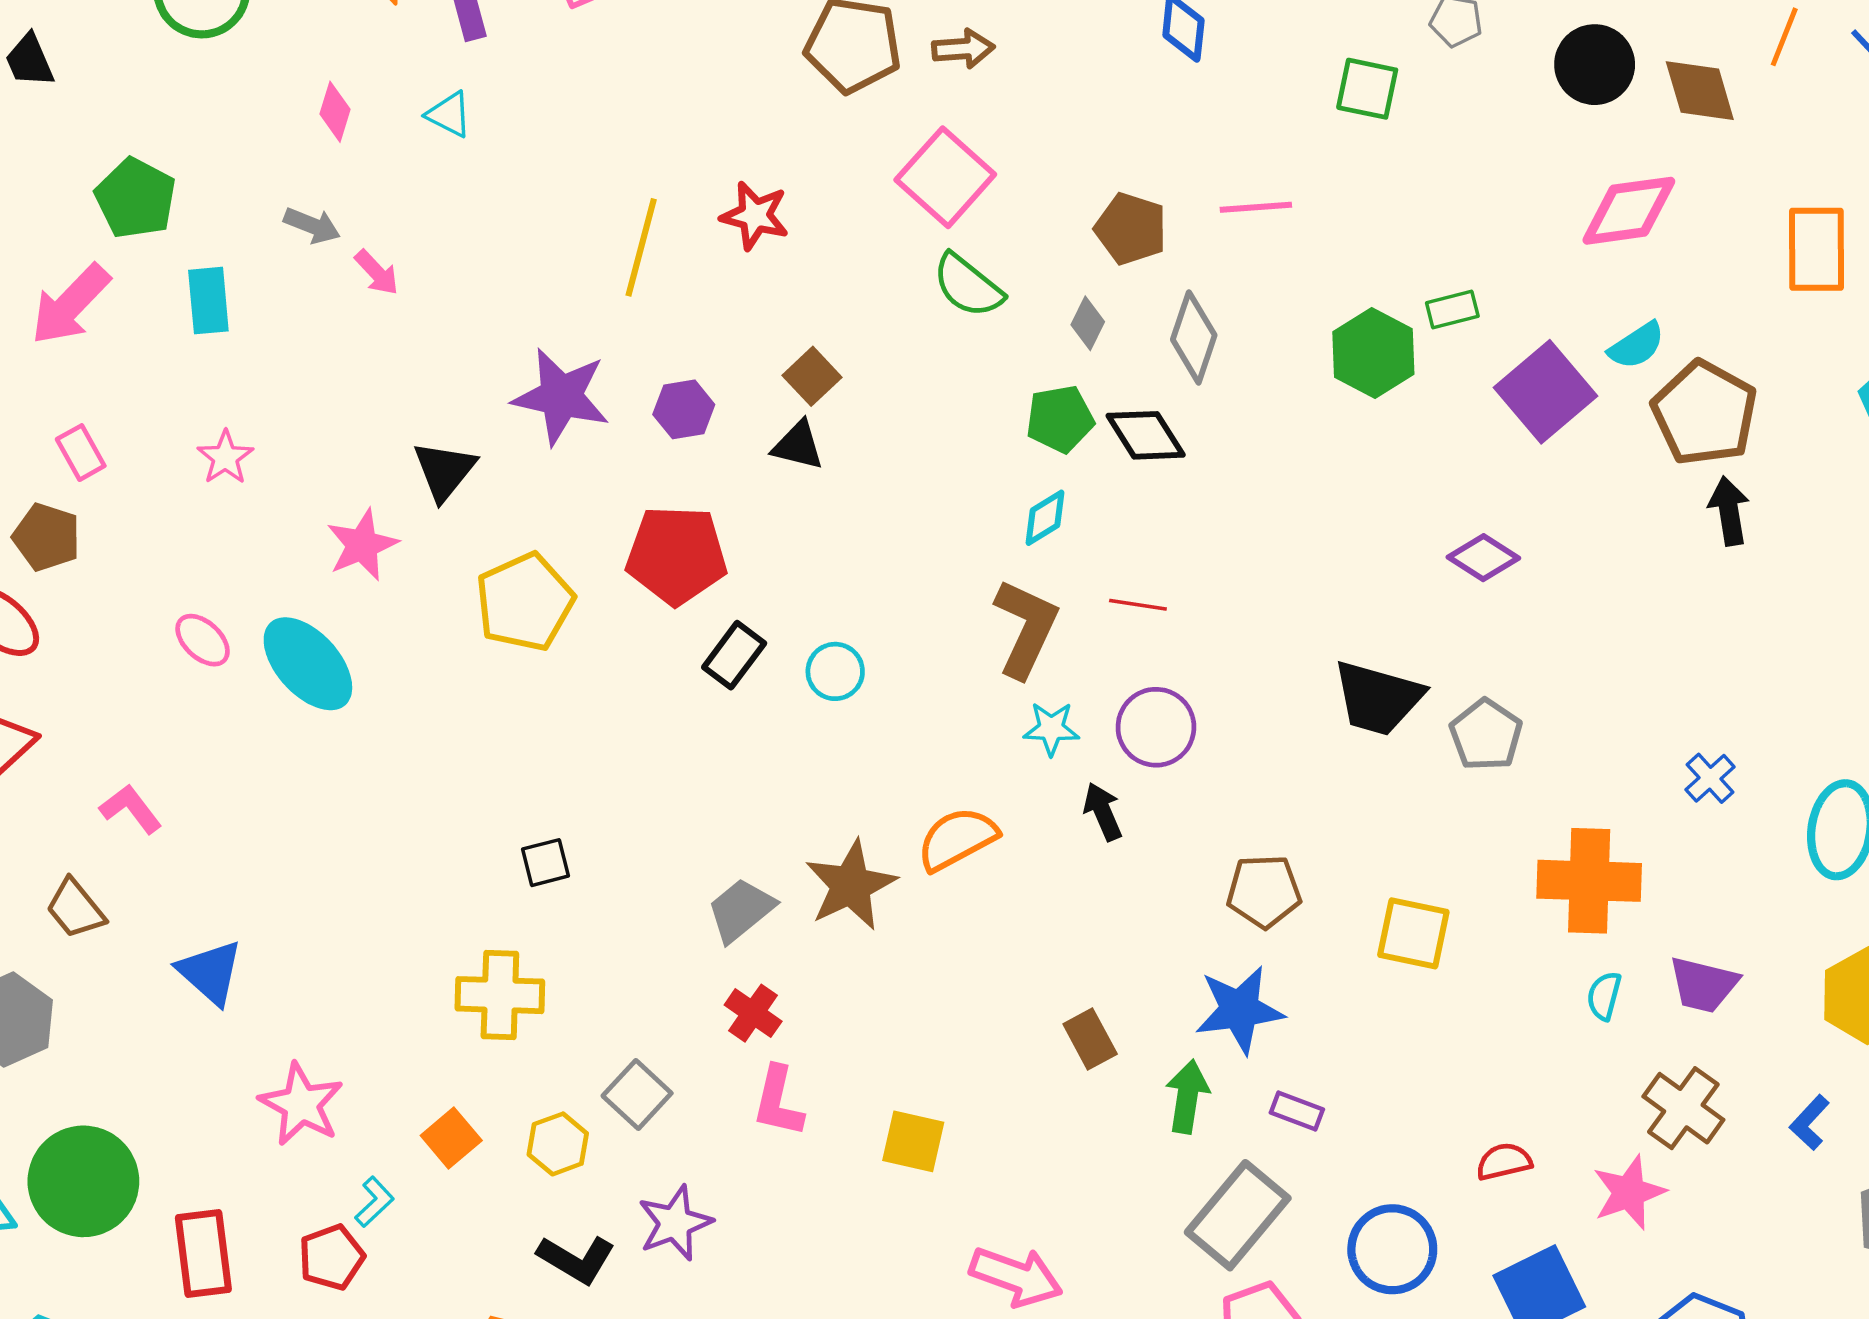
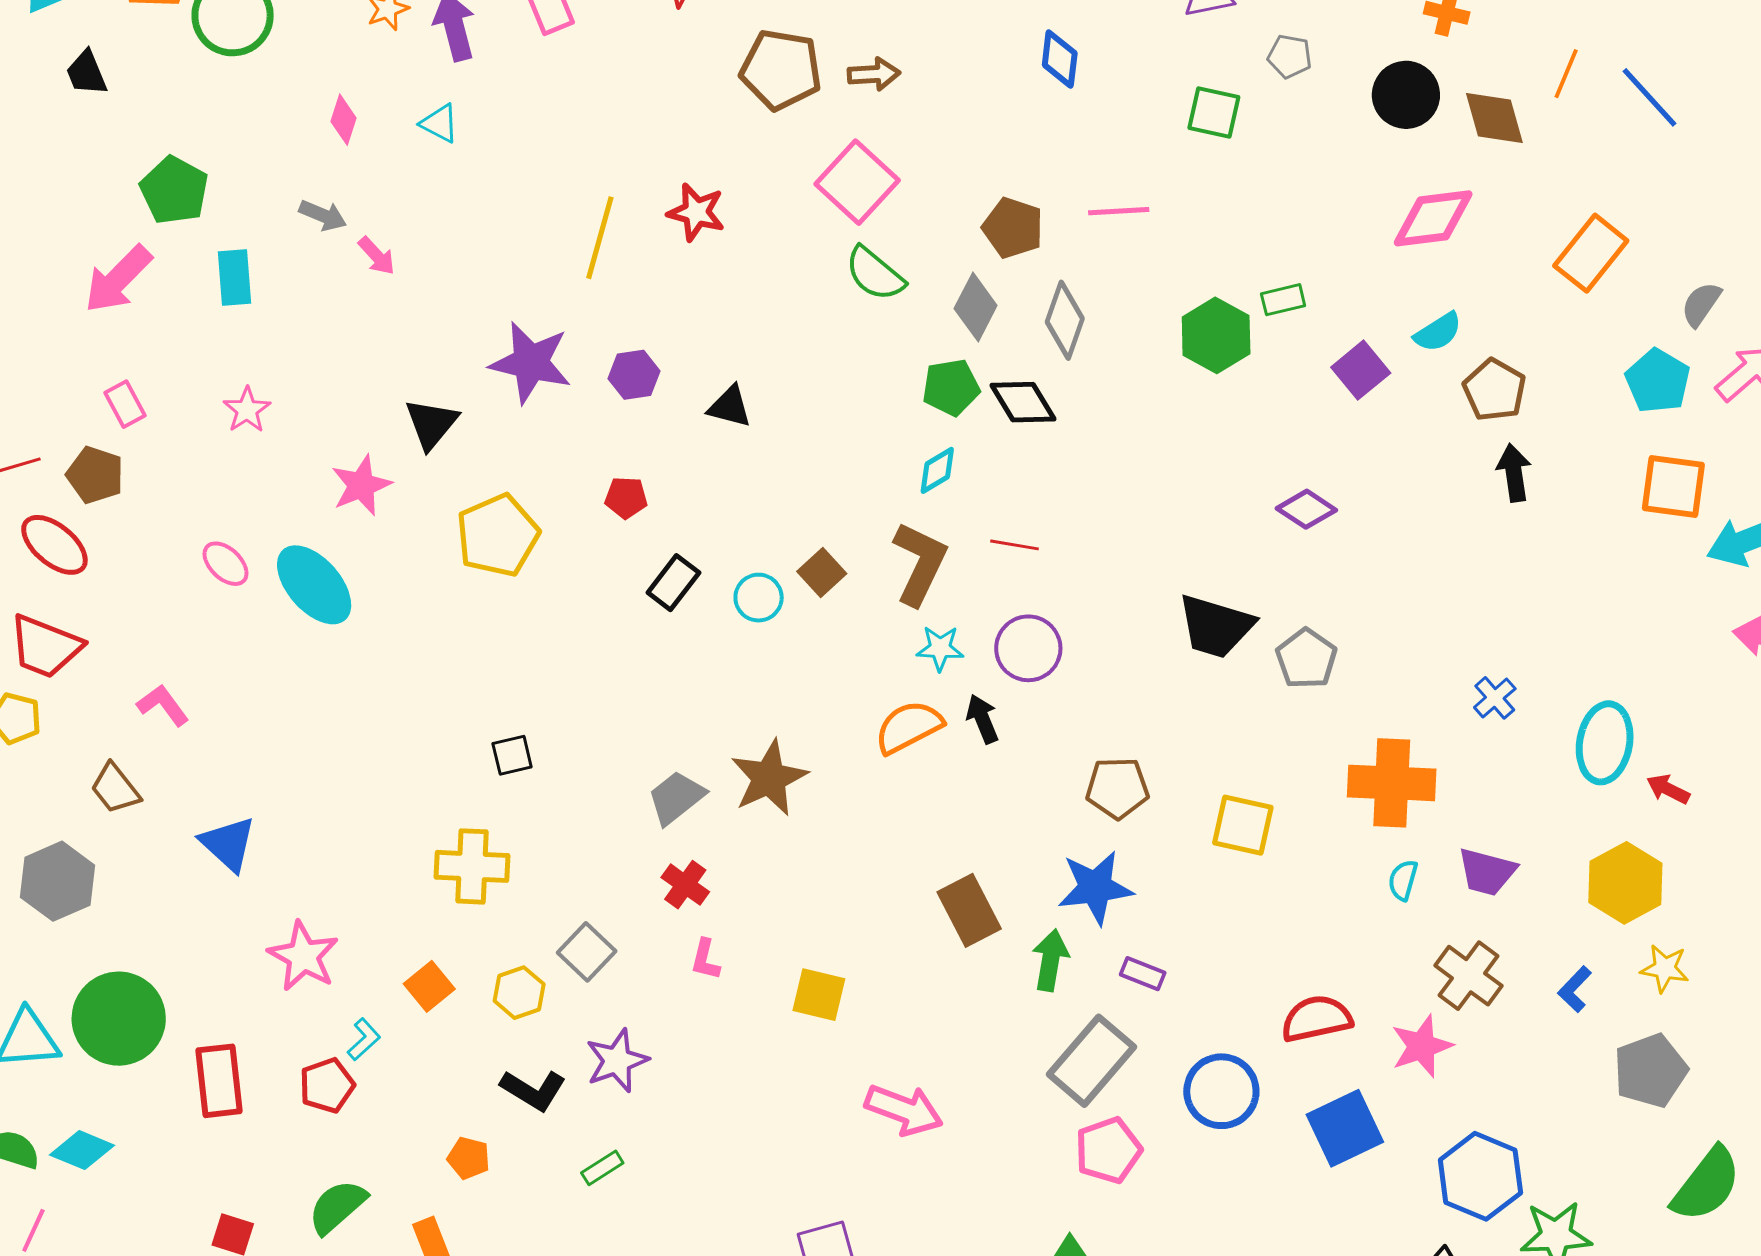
orange rectangle: (1816, 249) -> (1591, 253), turned 38
gray diamond: (1088, 323) -> (976, 307), size x1.5
brown square: (812, 376) -> (822, 573), moved
purple square: (1546, 392) -> (1361, 370), size x0.7
brown pentagon: (1705, 413) -> (1495, 390), size x0.7
red pentagon: (677, 555) -> (626, 498), size x0.5
orange semicircle: (957, 839) -> (909, 727), moved
brown rectangle: (1090, 1039) -> (969, 910), size x1.4
pink L-shape: (778, 1101) -> (705, 959), size x0.7
red semicircle: (1504, 1162) -> (1317, 1019), size x1.5

